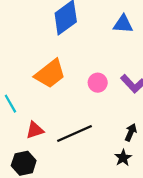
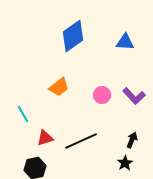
orange trapezoid: (50, 74) -> (59, 87), size x0.7

